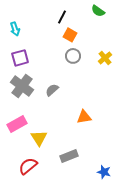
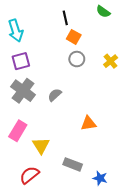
black line: (62, 17) -> (65, 18), turned -40
cyan arrow: (15, 29) -> (16, 31), size x1.5
pink rectangle: (17, 124) -> (18, 131), turned -30
gray rectangle: (69, 156) -> (73, 164), turned 42
blue star: (104, 172) -> (100, 178), moved

